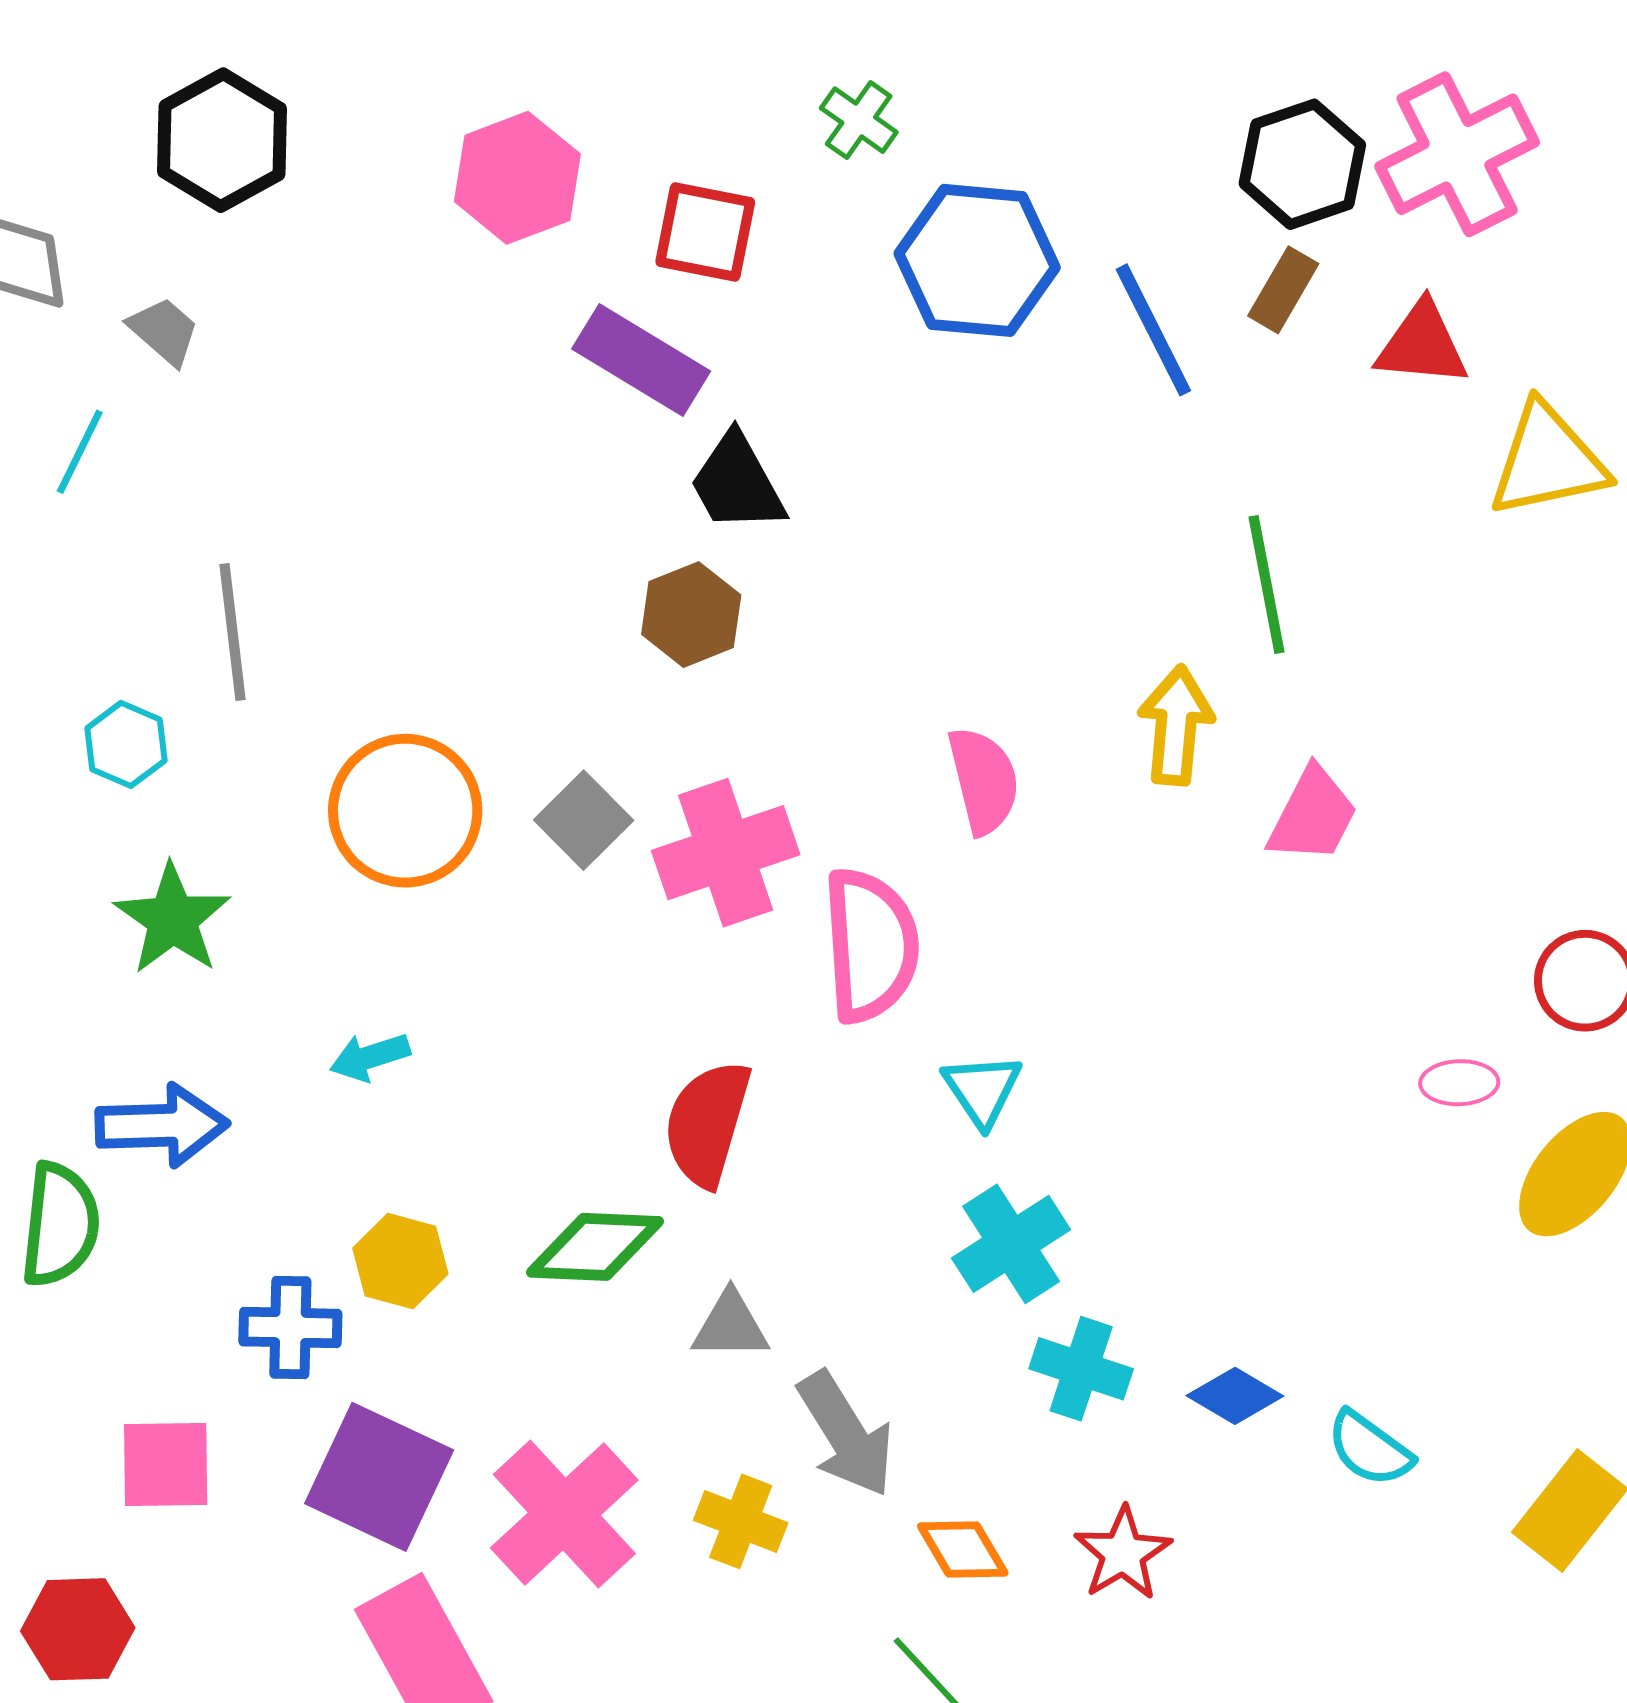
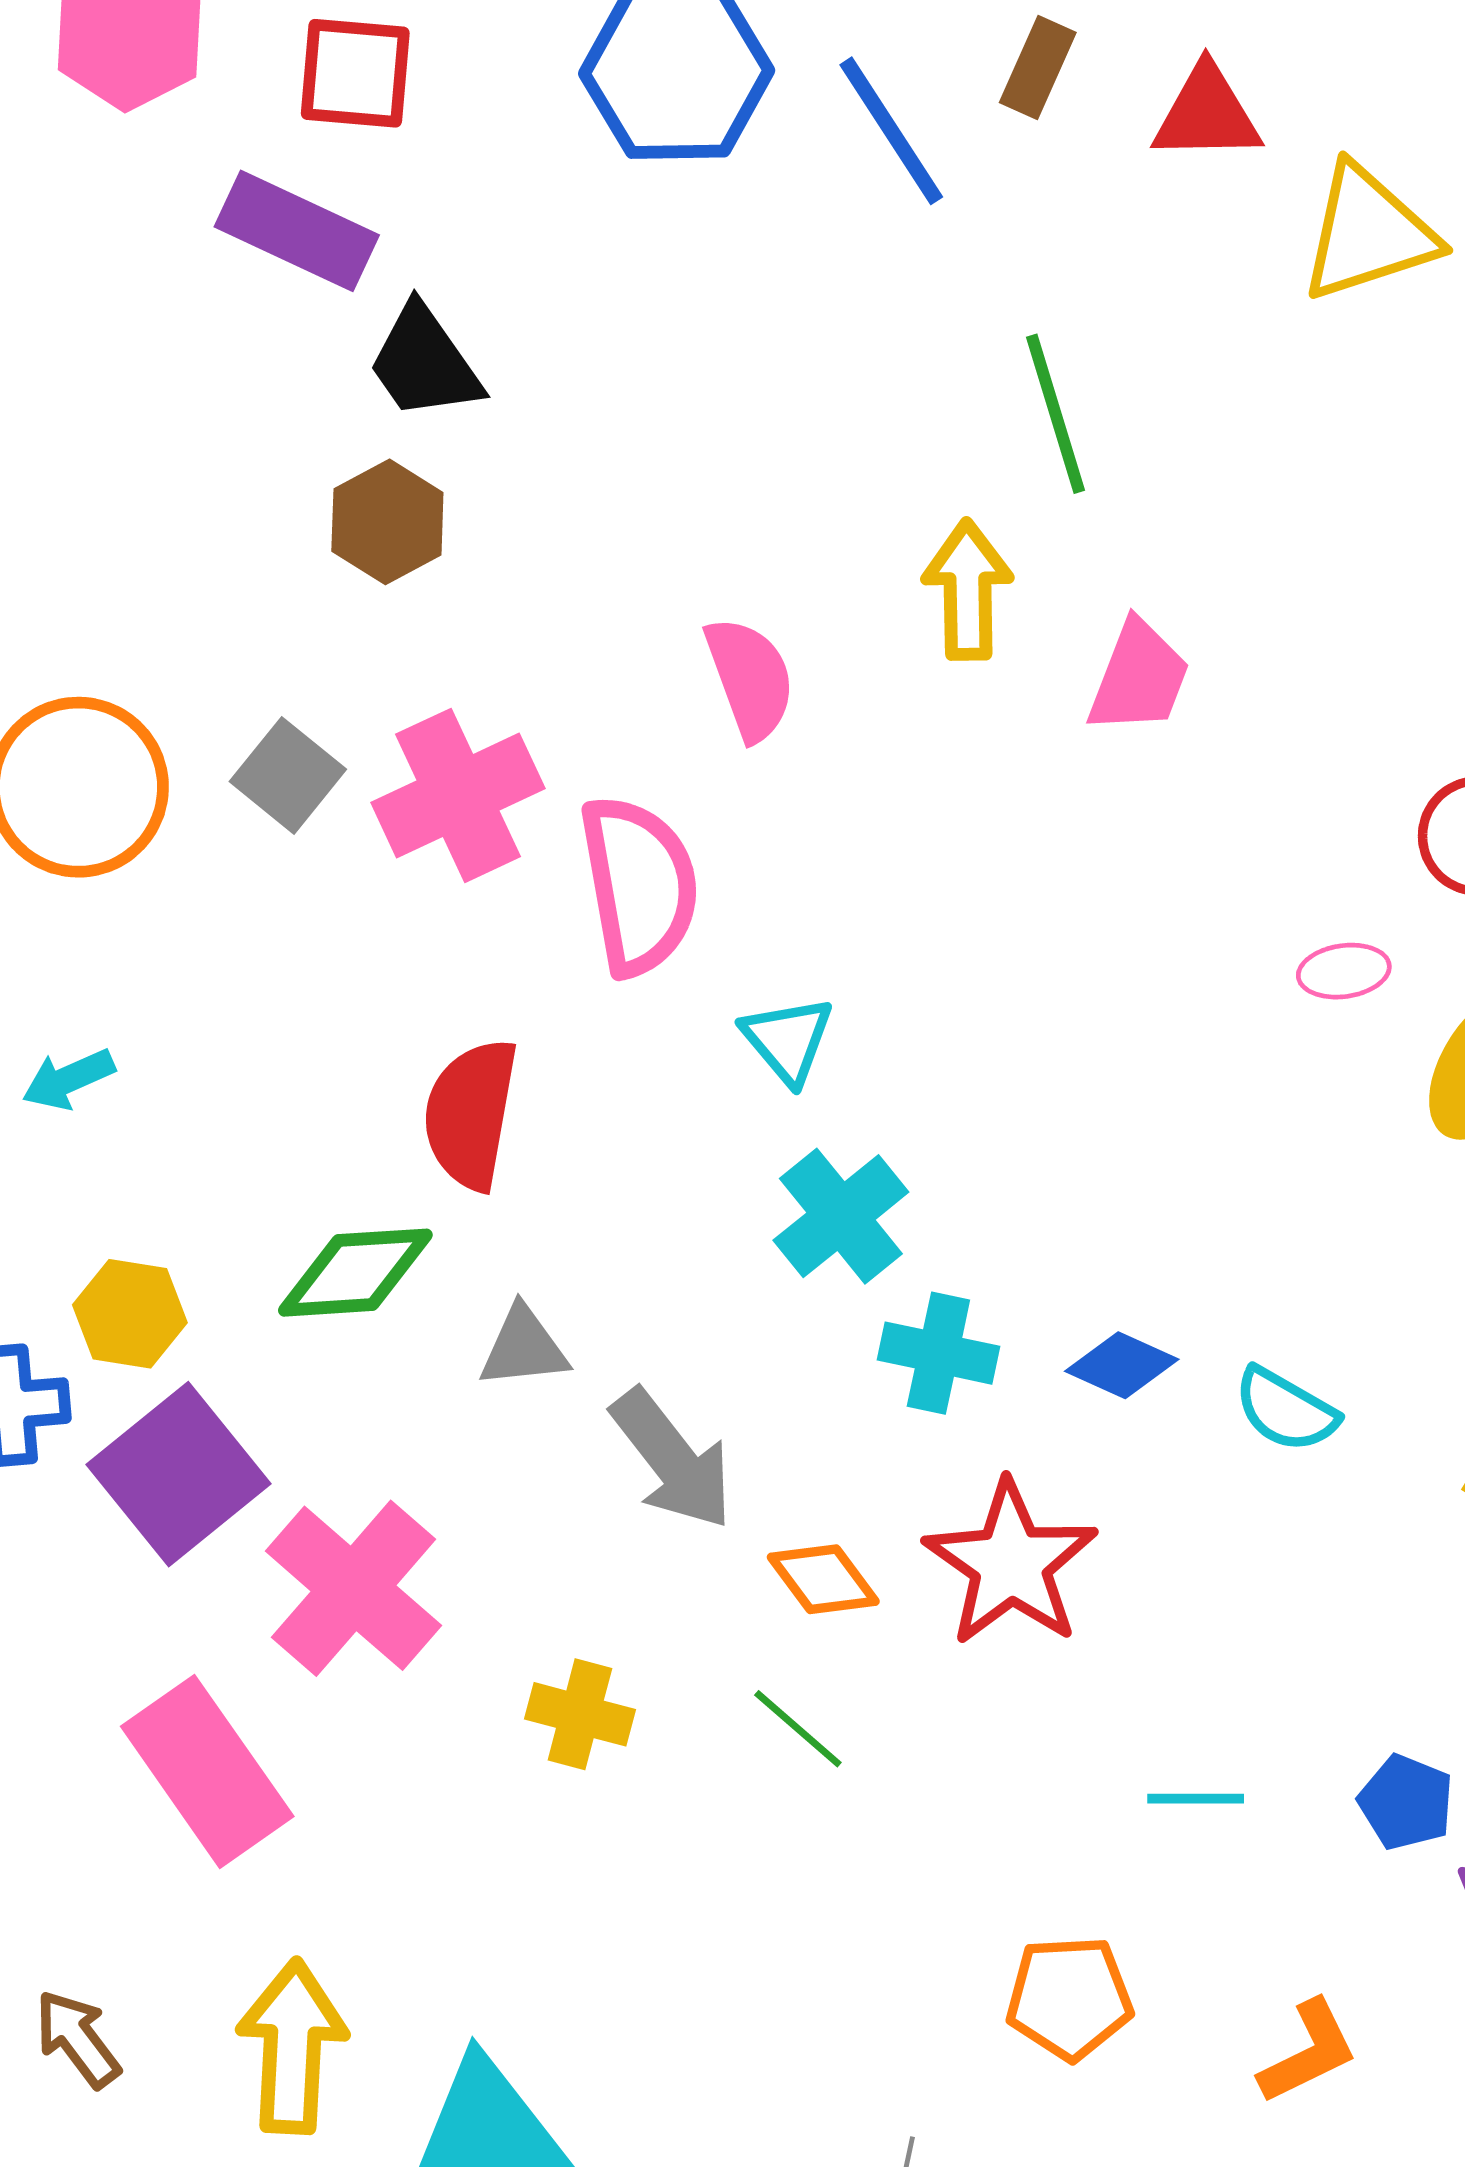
purple square: (379, 1477) -> (178, 1474), moved, turned 32
yellow cross: (741, 1521) -> (580, 1714), moved
red star: (1123, 1553) -> (1011, 1564), size x1.5

